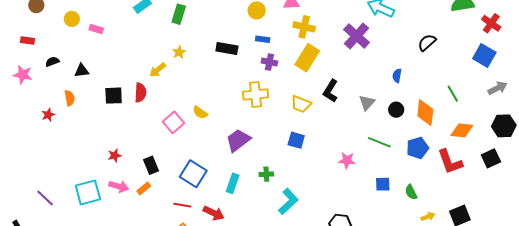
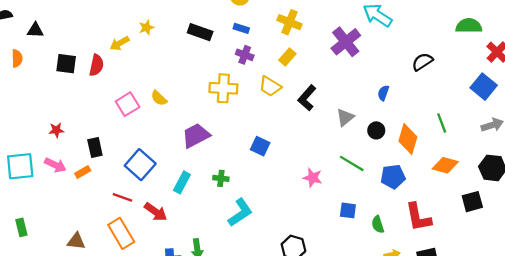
yellow rectangle: (307, 58) -> (287, 57), size x0.6
yellow trapezoid: (301, 104) -> (270, 86), moved
red L-shape: (450, 162) -> (418, 217), moved

